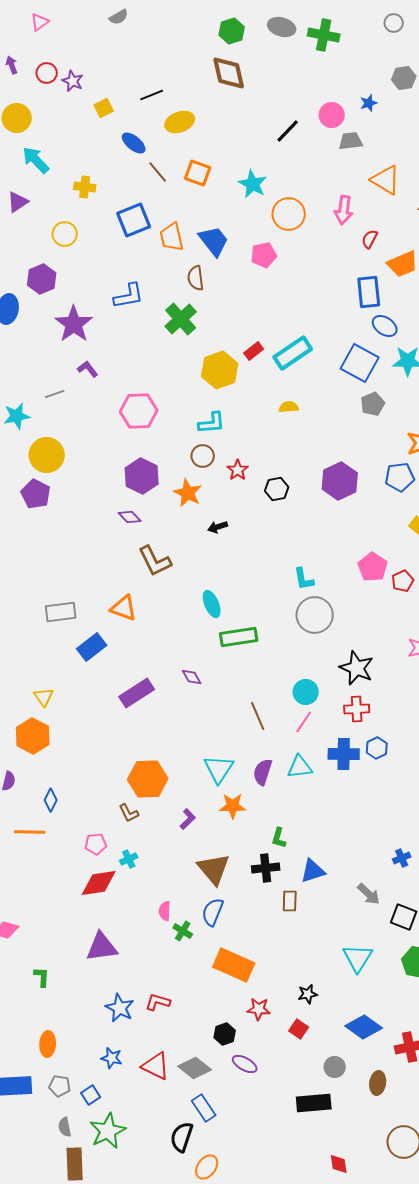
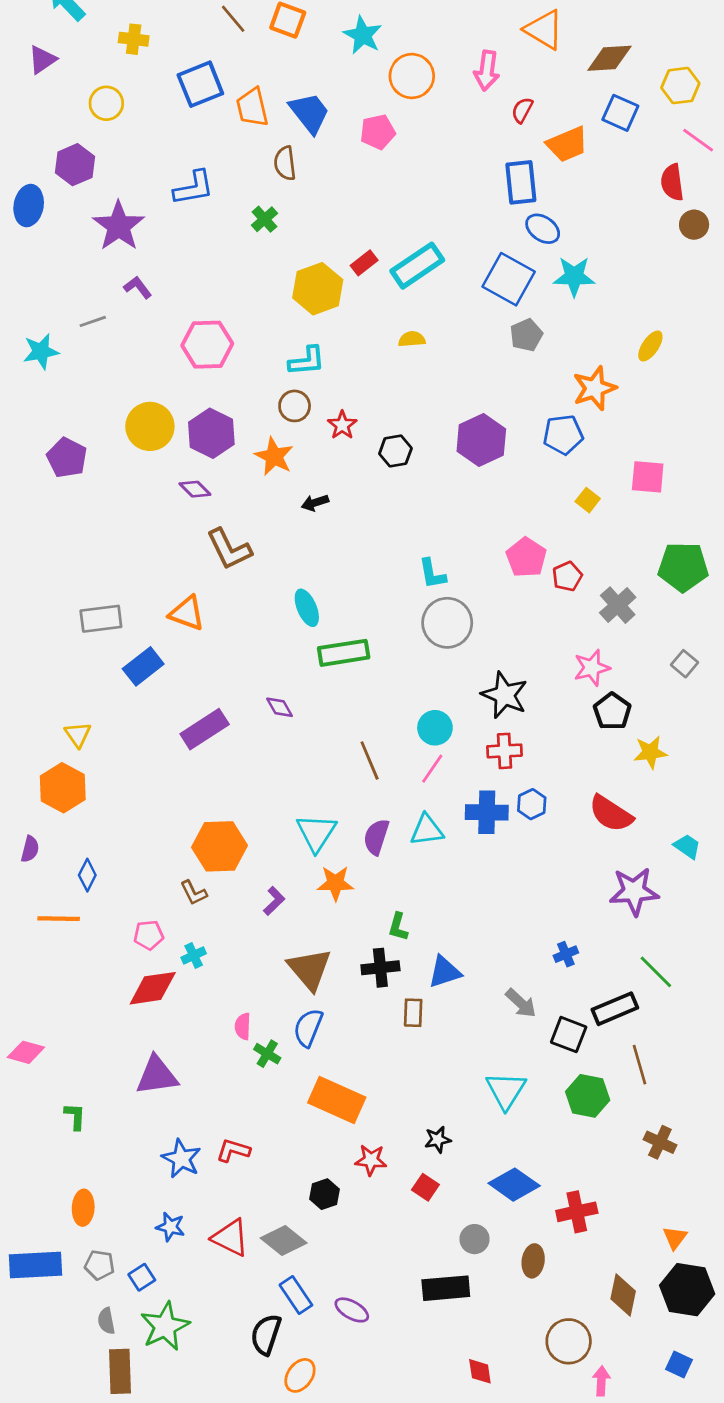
green cross: (181, 319) -> (265, 219), size x0.6
yellow circle: (47, 455) -> (150, 426), moved
purple ellipse: (245, 1064) -> (352, 1310), moved

